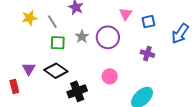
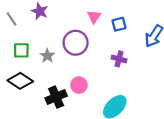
gray line: (52, 22) -> (11, 19), moved
gray star: (82, 36) -> (47, 56), moved
black cross: (77, 91) -> (56, 97), moved

